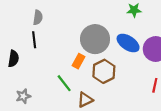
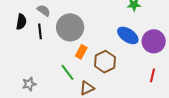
gray semicircle: (38, 17) -> (44, 10), turned -64
gray circle: (95, 39) -> (70, 27), moved
black semicircle: (13, 59) -> (21, 22), moved

